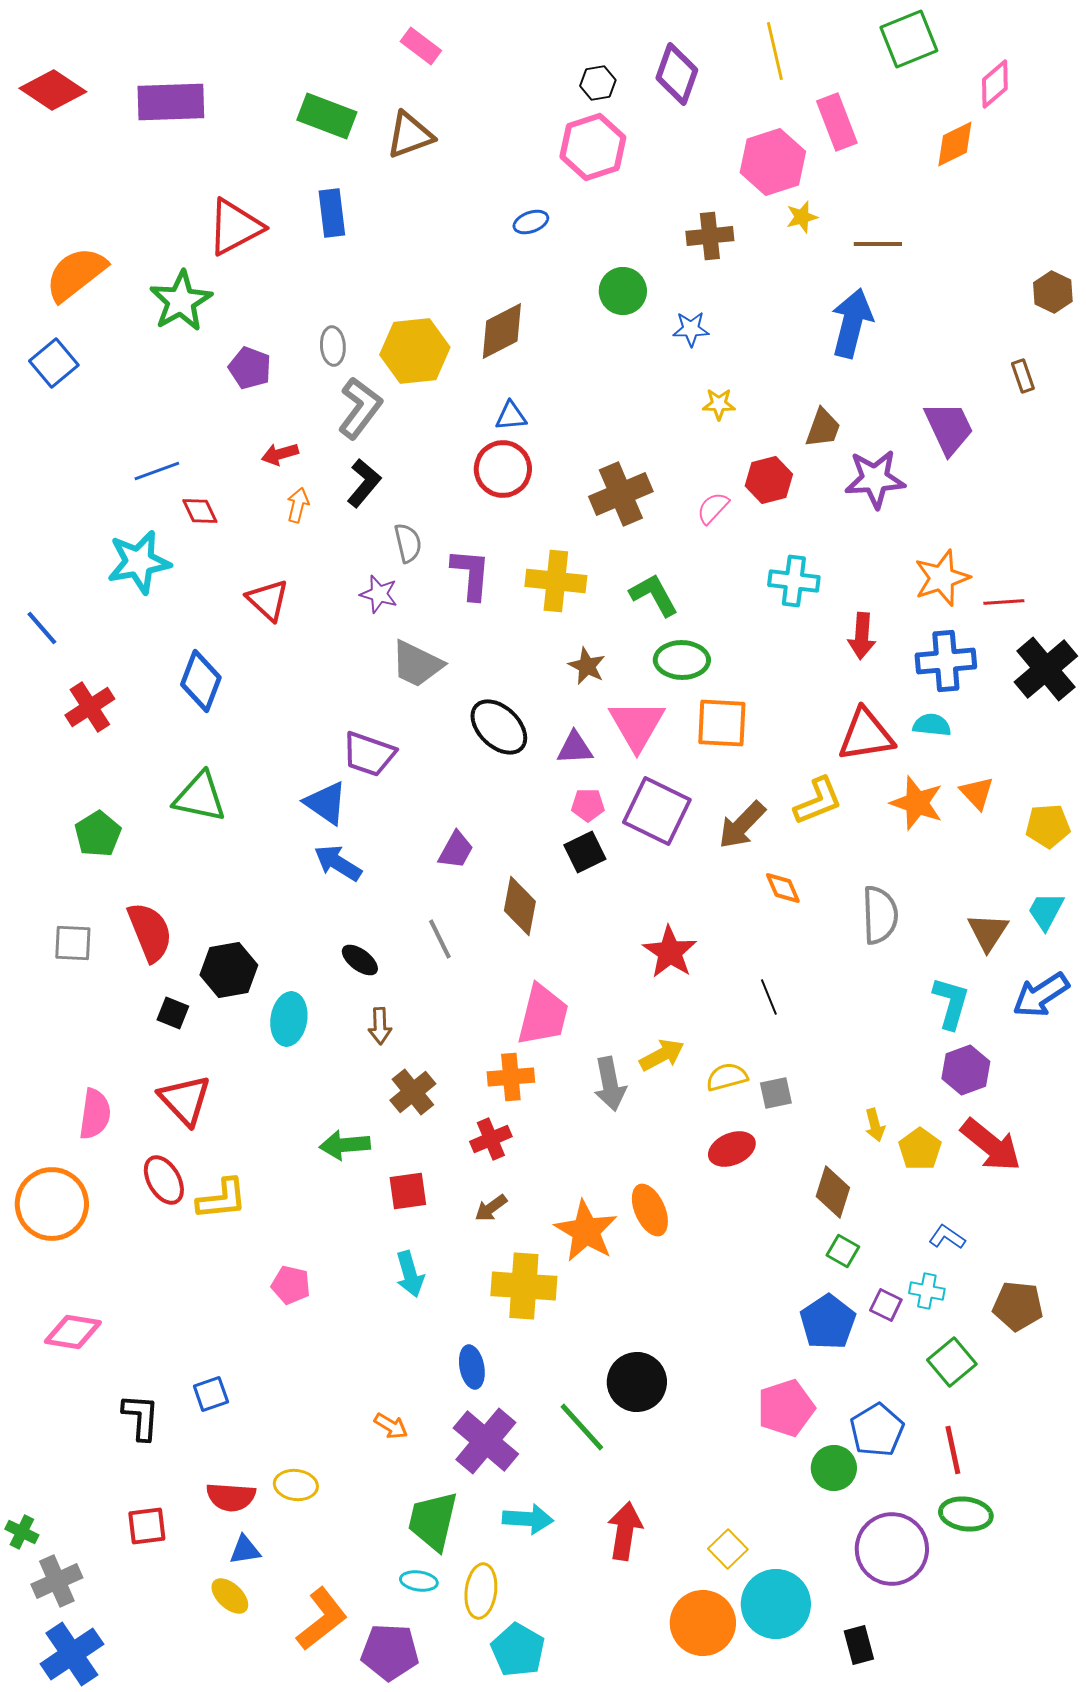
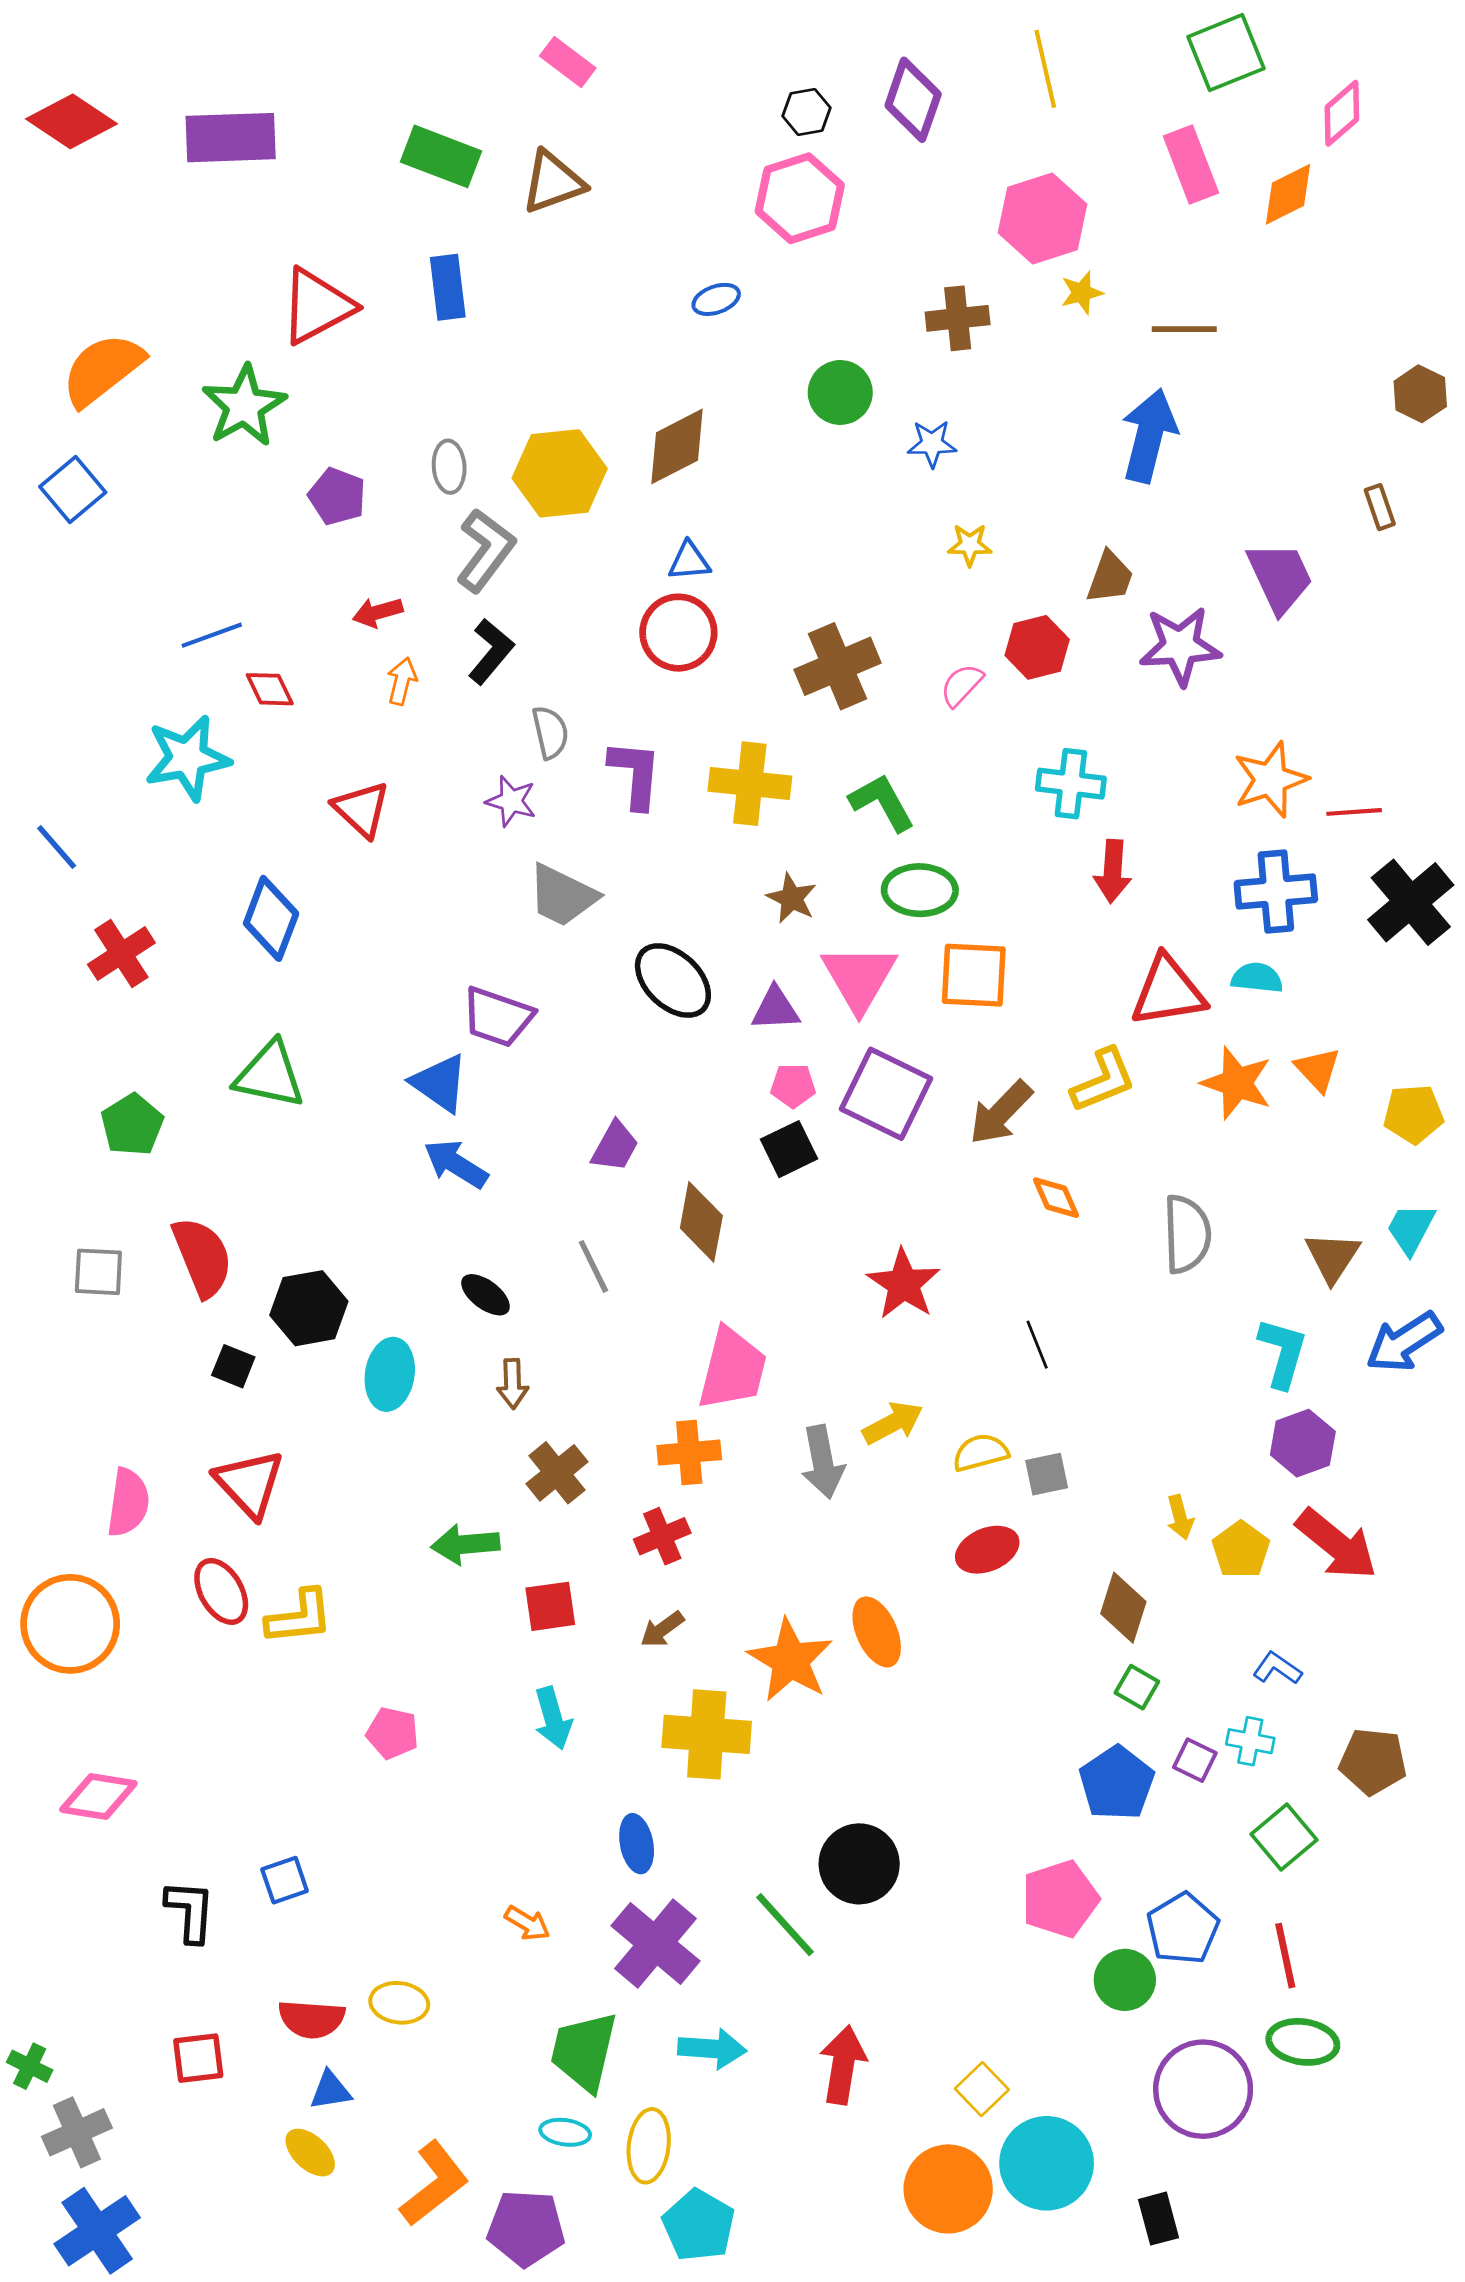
pink rectangle: (837, 122) -> (1191, 165), moved
red arrow: (862, 636) -> (1113, 871), moved

